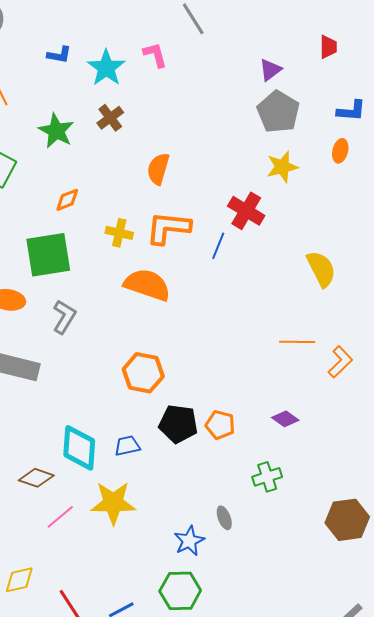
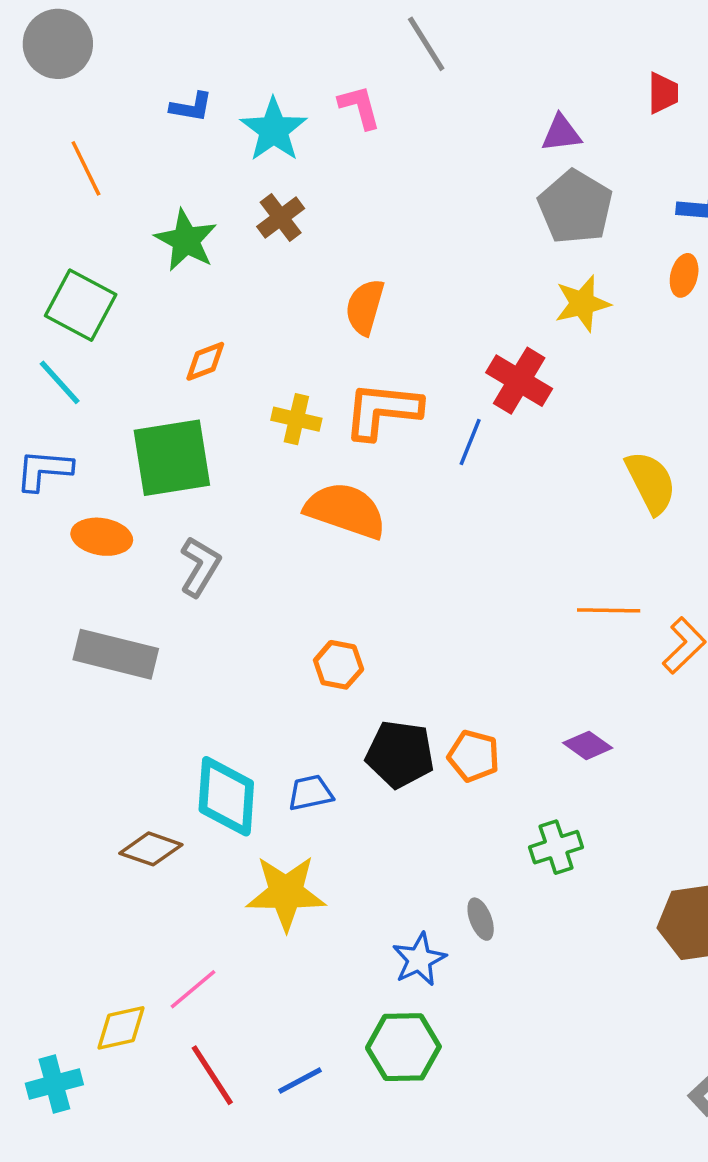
purple triangle: (270, 70) -> (561, 133), turned 30
orange hexagon: (143, 373) -> (339, 665), size x0.7
pink line: (60, 517) -> (193, 989), moved

